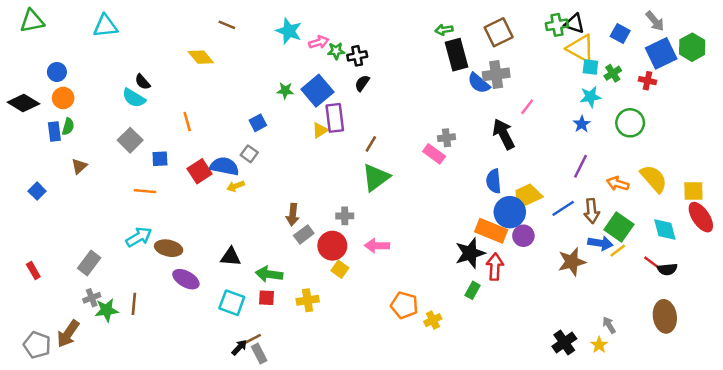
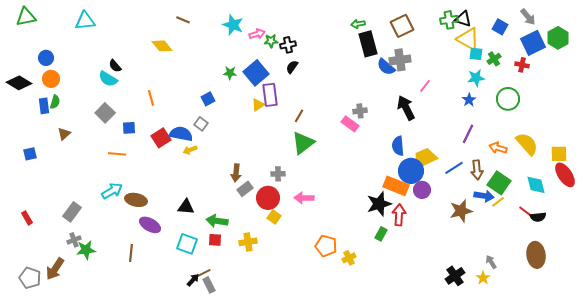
blue square: (37, 191) -> (30, 154), turned 32
brown line: (134, 304) -> (131, 253), moved

